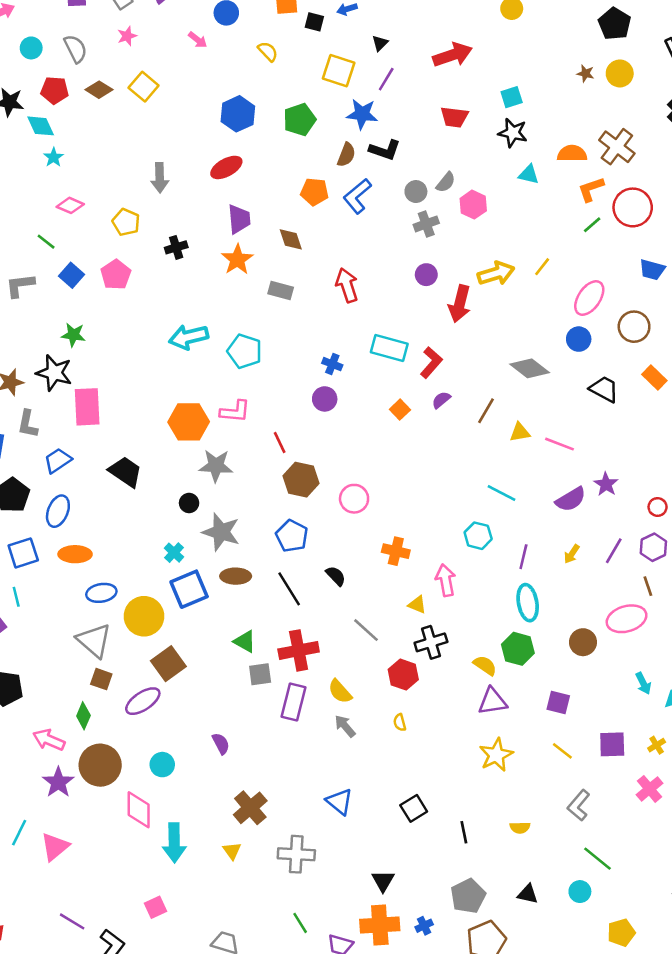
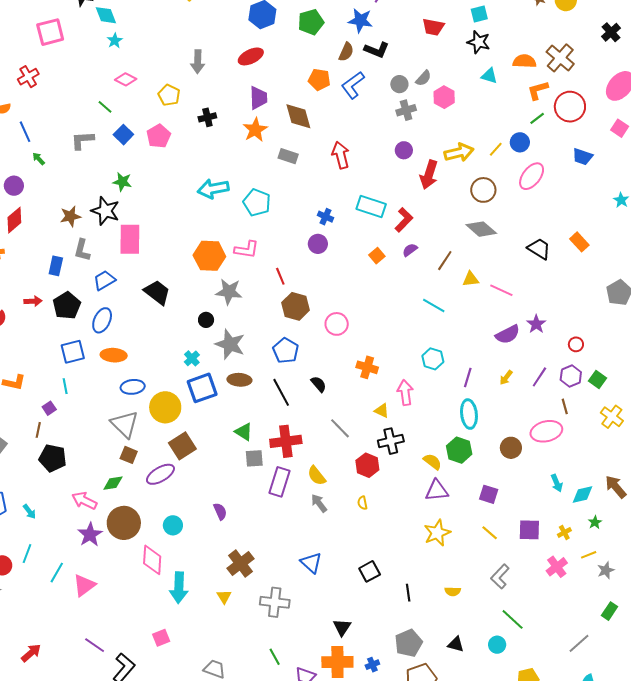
brown diamond: (291, 239) -> (298, 116), size x1.4
brown circle: (634, 327) -> (483, 190), moved
blue circle: (579, 339) -> (520, 142), moved
cyan line: (501, 493) -> (434, 306), moved
green diamond: (83, 716) -> (113, 483), turned 55

